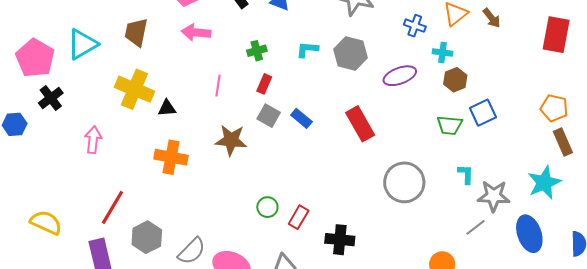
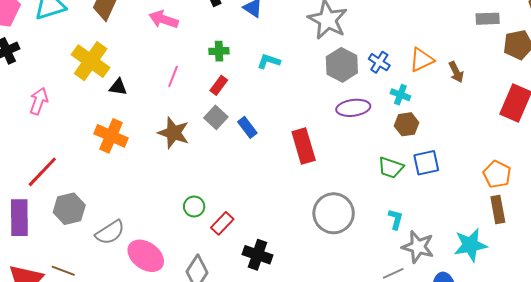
gray hexagon: (351, 53) -> (342, 65), moved

